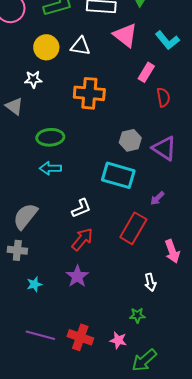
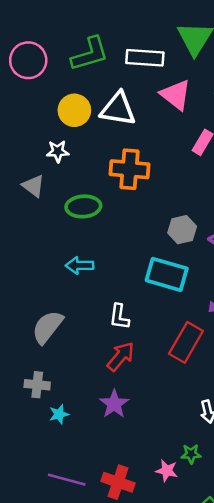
white triangle: (80, 46) -> (118, 109), size x1.4
green ellipse: (50, 137) -> (83, 206), moved
white L-shape: (81, 208) -> (119, 317), turned 120
gray cross: (17, 250) -> (37, 385), moved
pink star: (118, 340) -> (167, 471), moved

